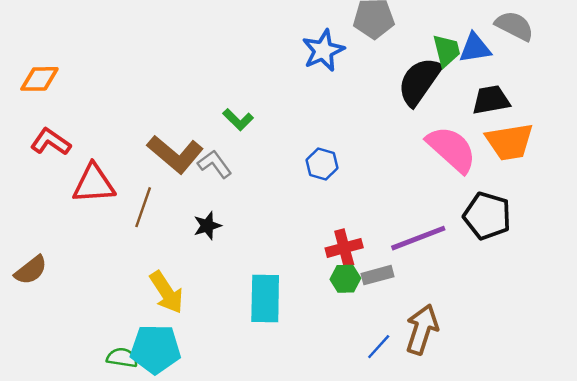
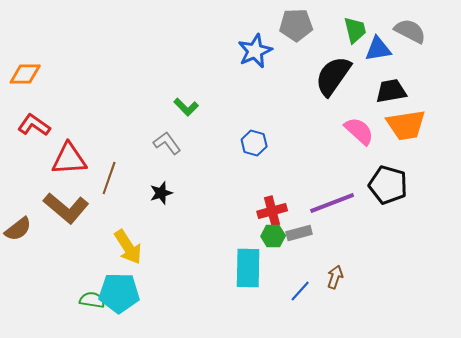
green trapezoid: (447, 51) -> (355, 30), moved
pink semicircle: (451, 149) -> (359, 131), size x0.7
brown L-shape: (175, 154) -> (66, 208), moved
cyan rectangle: (265, 298) -> (248, 268), moved
brown arrow: (422, 329) -> (335, 277), size x0.6

